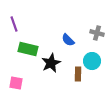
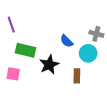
cyan circle: (92, 61) -> (88, 53), moved
pink square: (16, 83) -> (13, 74), moved

